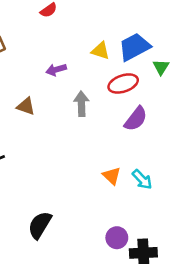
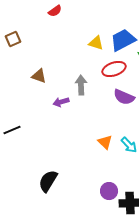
purple arrow: (56, 70) -> (61, 102), moved
brown triangle: (26, 106) -> (39, 76), moved
purple semicircle: (136, 119) -> (124, 97), turned 75

